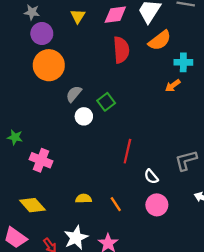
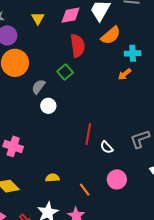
green square: (106, 102) -> (65, 72), moved
white semicircle: (151, 177) -> (107, 147), moved
orange line: (116, 204) -> (85, 190), moved

